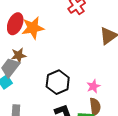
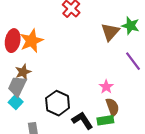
black hexagon: (58, 82) -> (58, 103), moved

